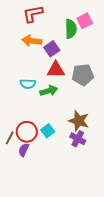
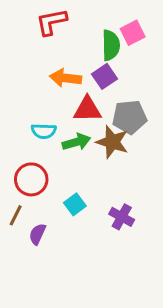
orange arrow: (32, 41) -> (66, 78), moved
purple square: (52, 49) -> (105, 76), moved
brown star: (79, 121) -> (112, 142), moved
red circle: (27, 132) -> (31, 179), moved

